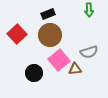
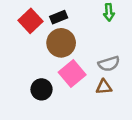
red square: (17, 34) -> (30, 21), moved
brown triangle: (75, 69) -> (104, 87), moved

